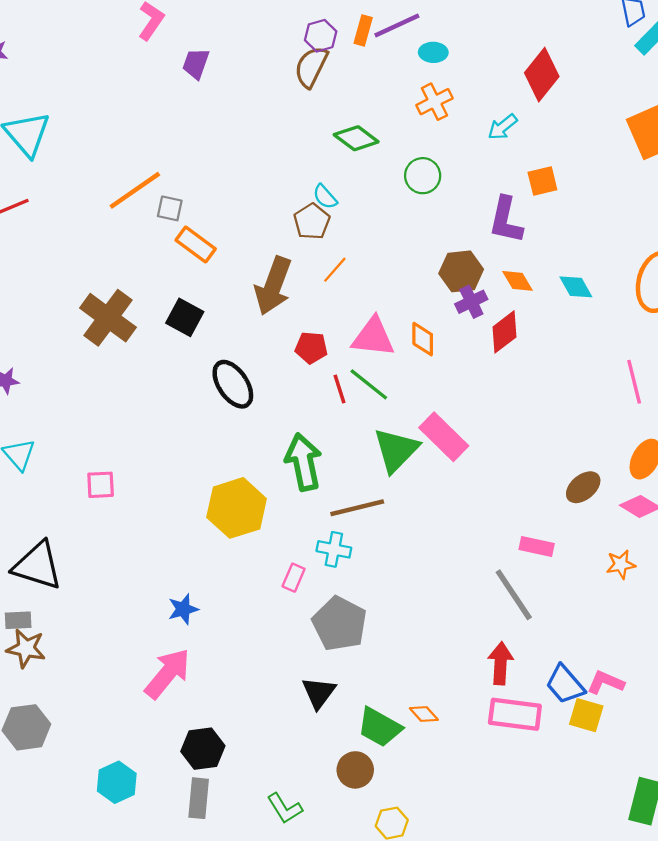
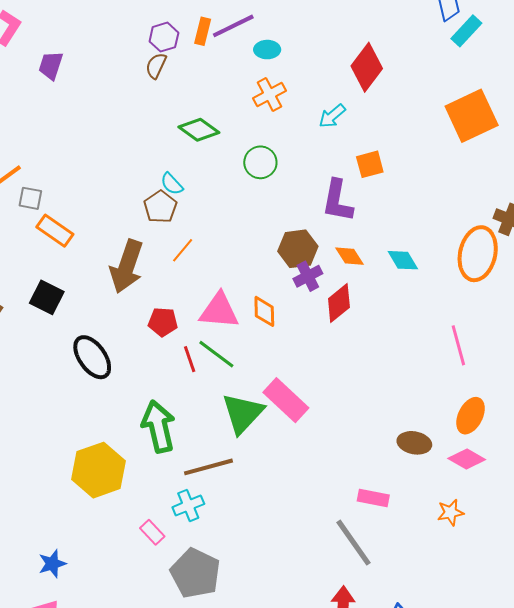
brown semicircle: (311, 67) -> (156, 66), size x0.7
brown ellipse: (583, 487) -> (414, 443), turned 52
cyan cross: (334, 549) -> (188, 506), turned -32
pink rectangle: (294, 578) -> (152, 532), turned -65

